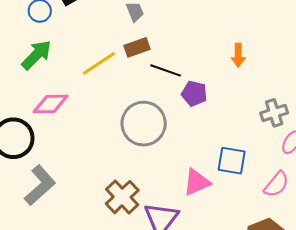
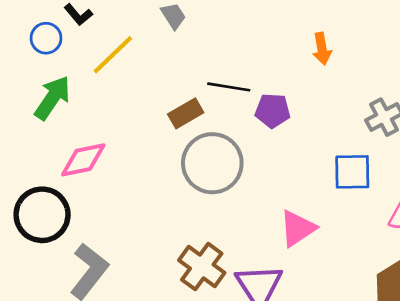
brown rectangle: (137, 47) -> (186, 113), moved
yellow line: (99, 63) -> (113, 55), moved
blue square: (232, 161) -> (352, 172), moved

